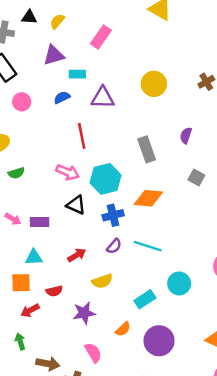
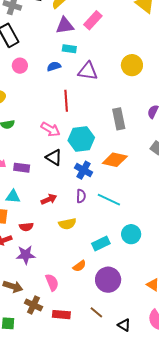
purple triangle: (54, 55) -> (65, 26), moved
blue cross: (113, 215) -> (84, 170), turned 36
purple semicircle: (114, 246) -> (81, 196), turned -48
purple star: (84, 313) -> (26, 255), moved

